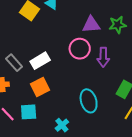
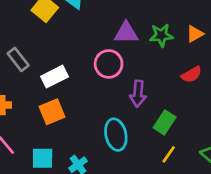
purple arrow: (103, 57) -> (138, 94), moved
gray rectangle: (14, 63) -> (18, 59), moved
cyan square: (29, 112) -> (43, 158), moved

